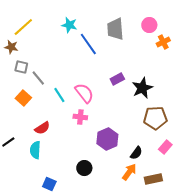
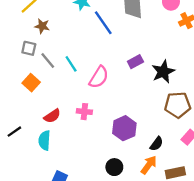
brown star: (11, 47) -> (42, 26), moved
pink semicircle: (84, 93) -> (99, 77), turned 70
cyan line: (59, 95) -> (71, 64), moved
pink cross: (80, 117) -> (84, 112), moved
black circle: (84, 168) -> (114, 167), moved

